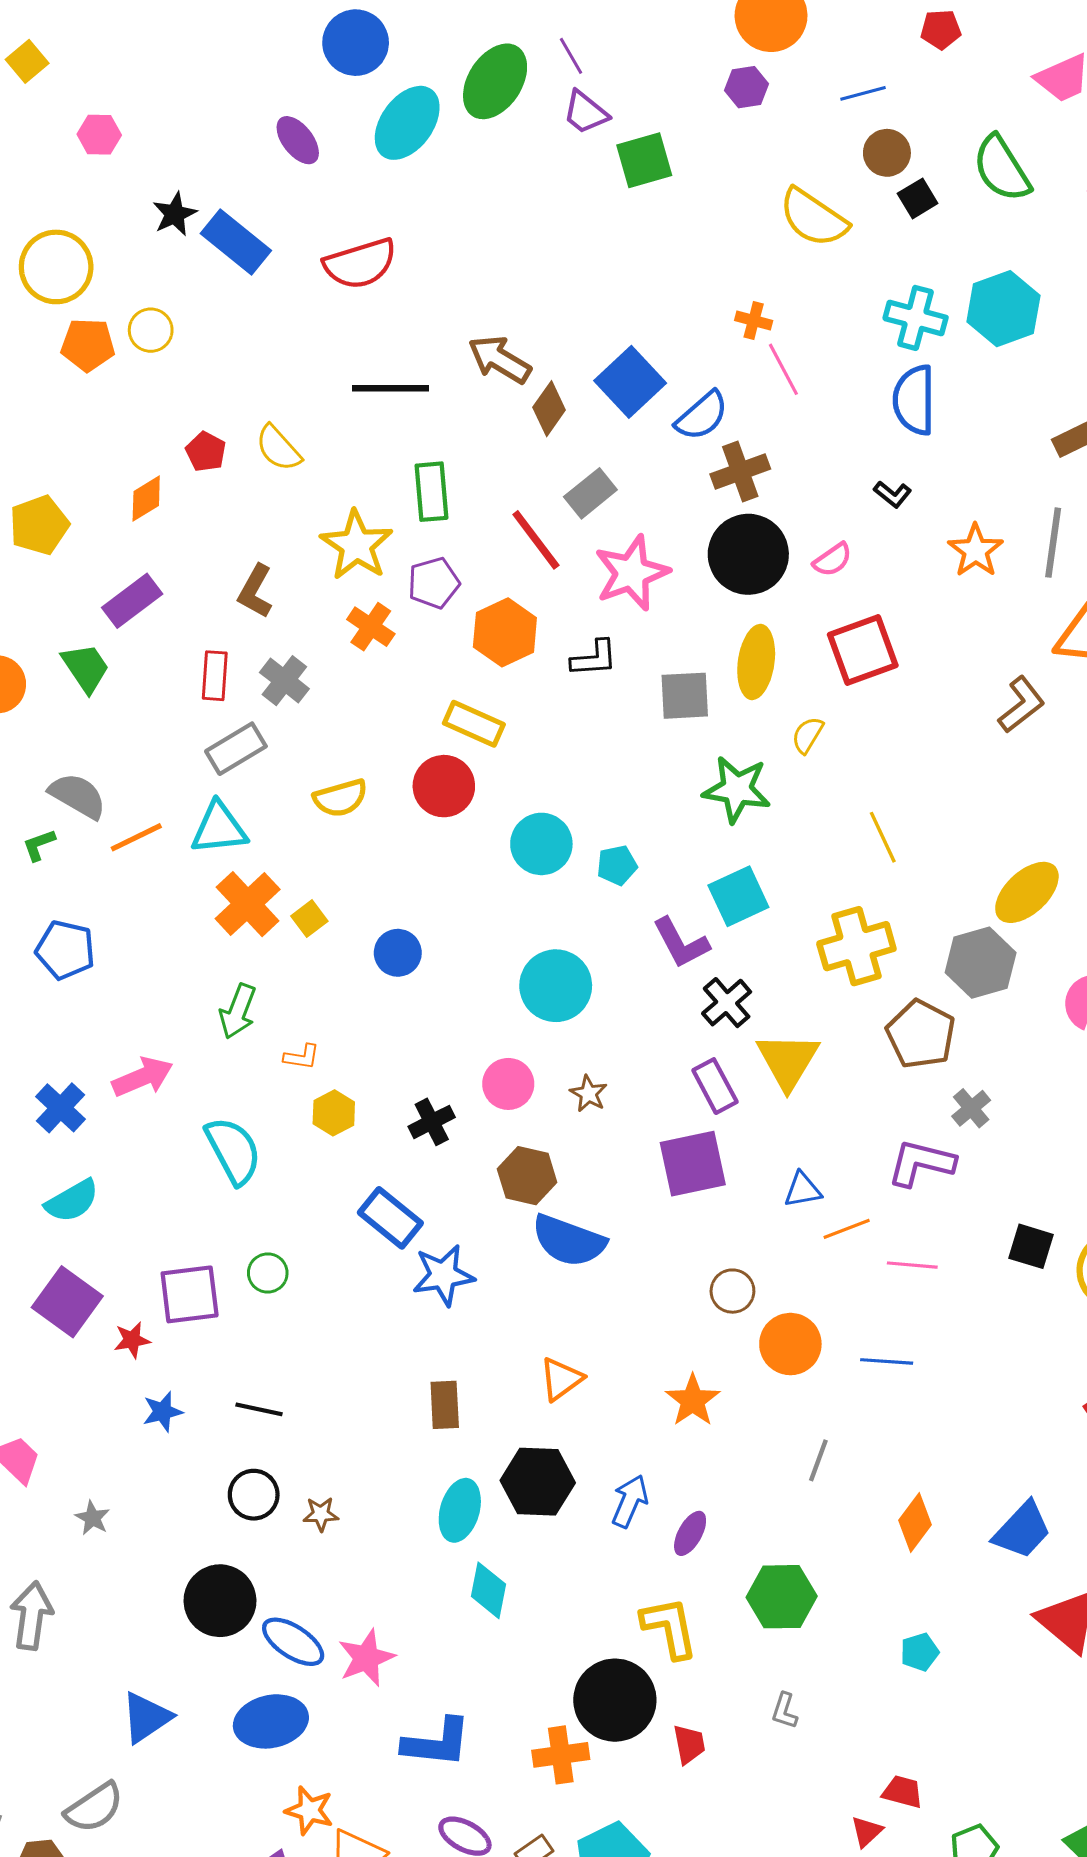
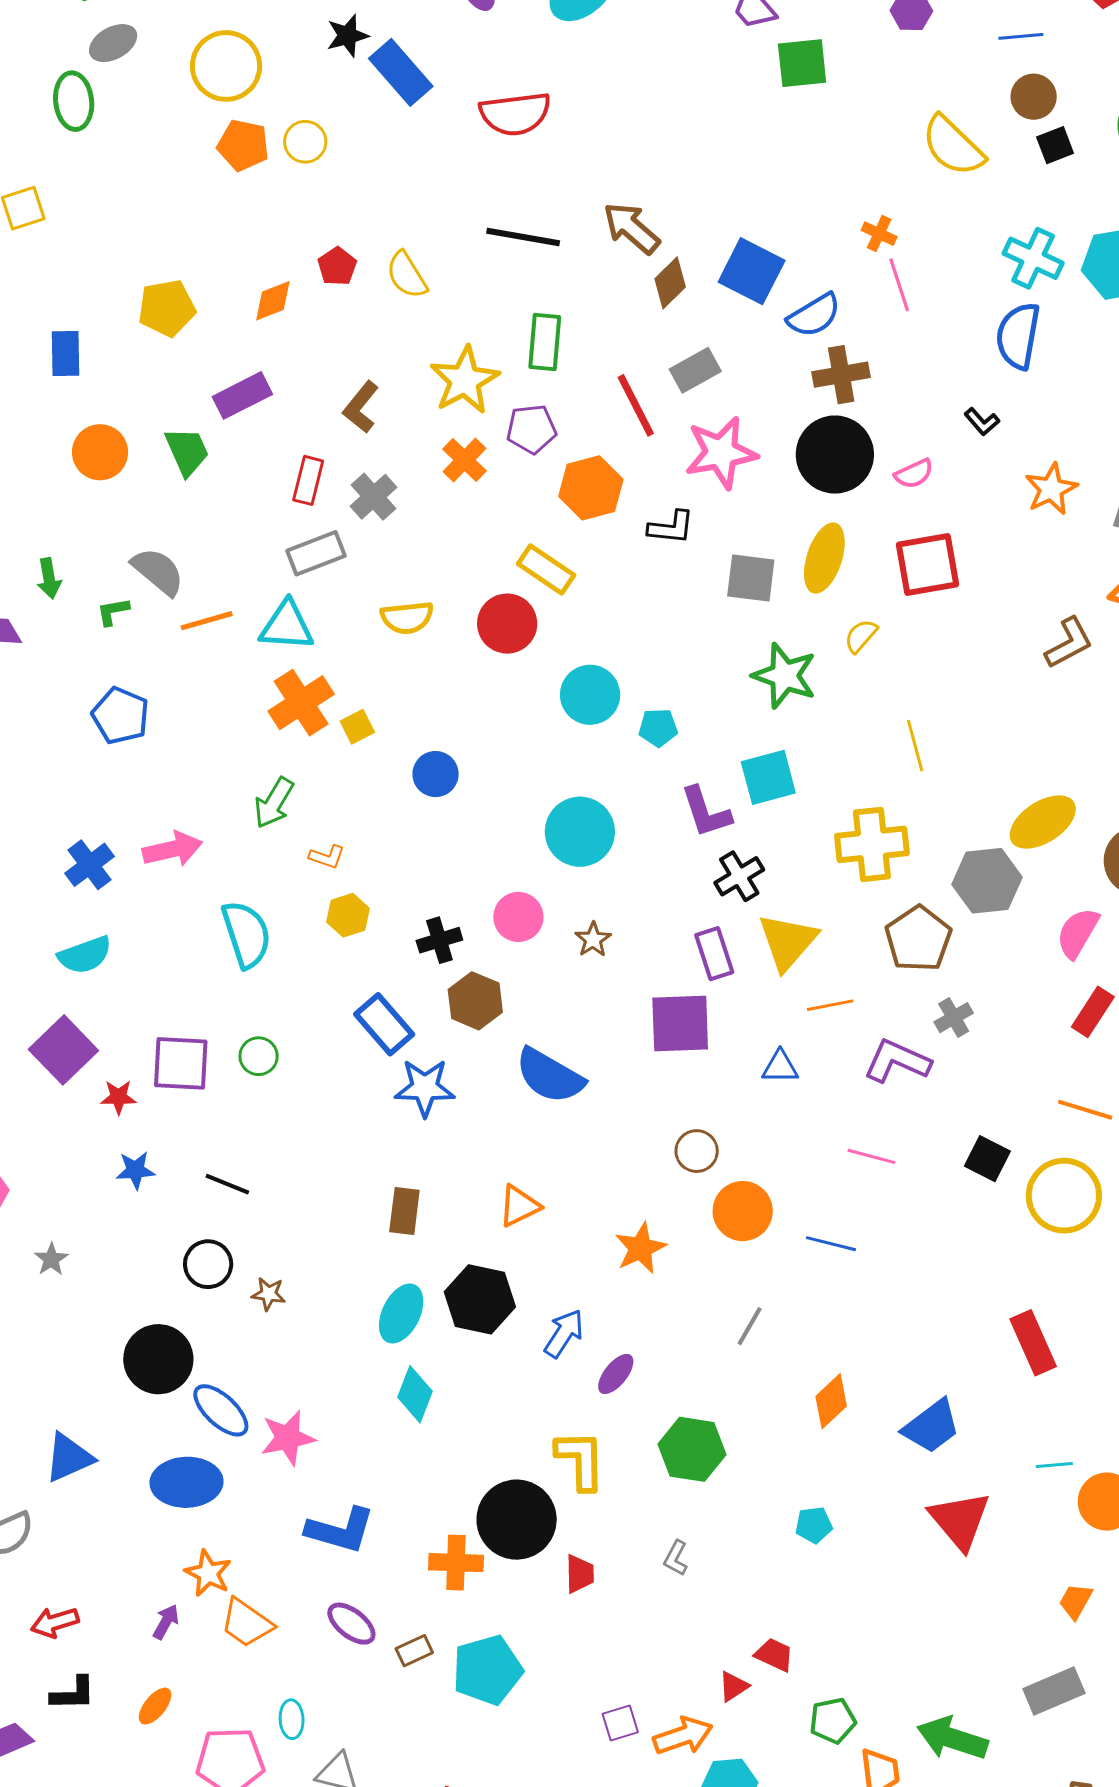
blue square: (630, 382) -> (752, 271), turned -30
brown hexagon: (527, 1176) -> (475, 1001), moved
orange line: (847, 1229) -> (830, 1005), moved

